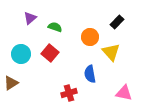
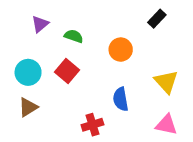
black rectangle: (117, 22) -> (157, 19), moved
yellow triangle: (111, 52) -> (166, 82), moved
brown triangle: (11, 83) -> (28, 107), moved

